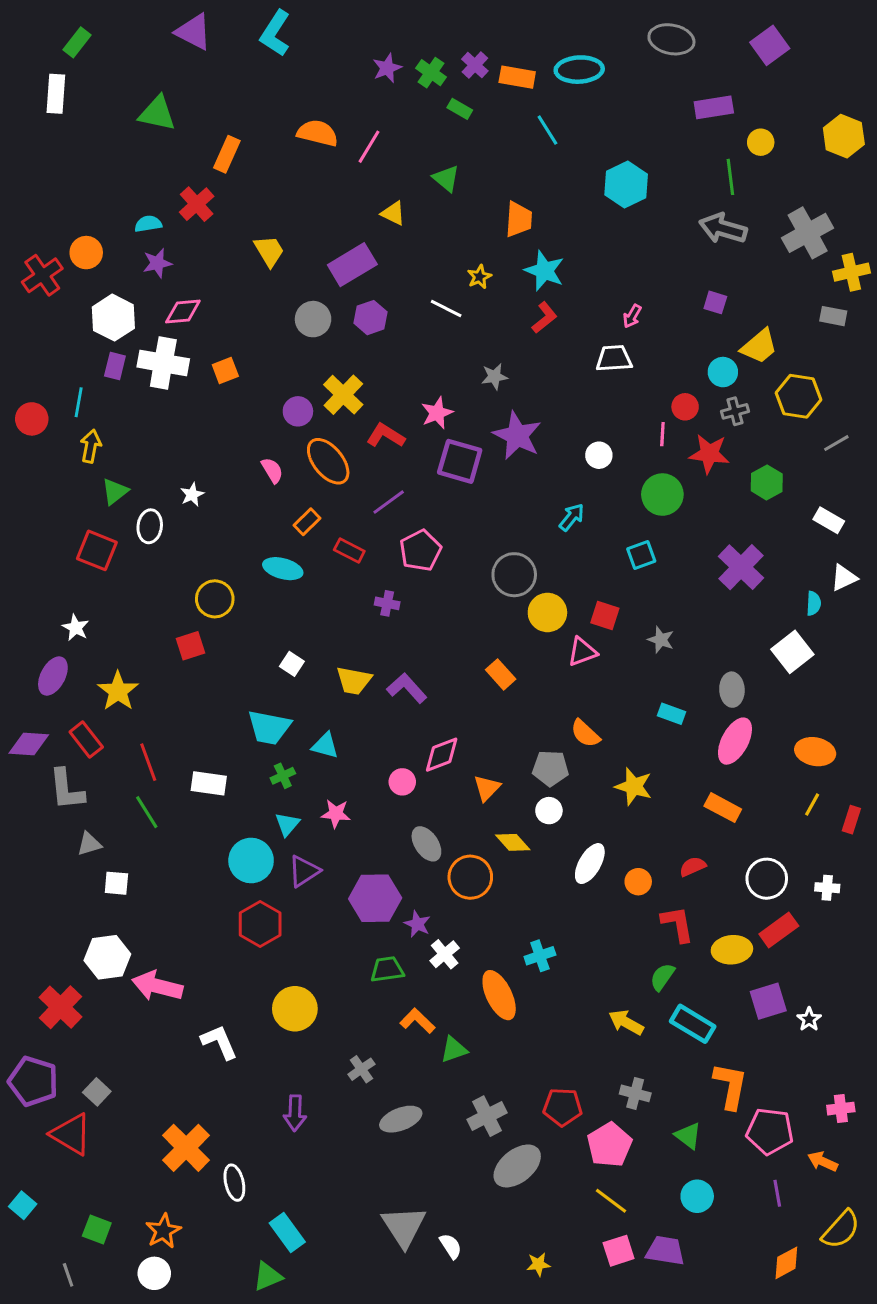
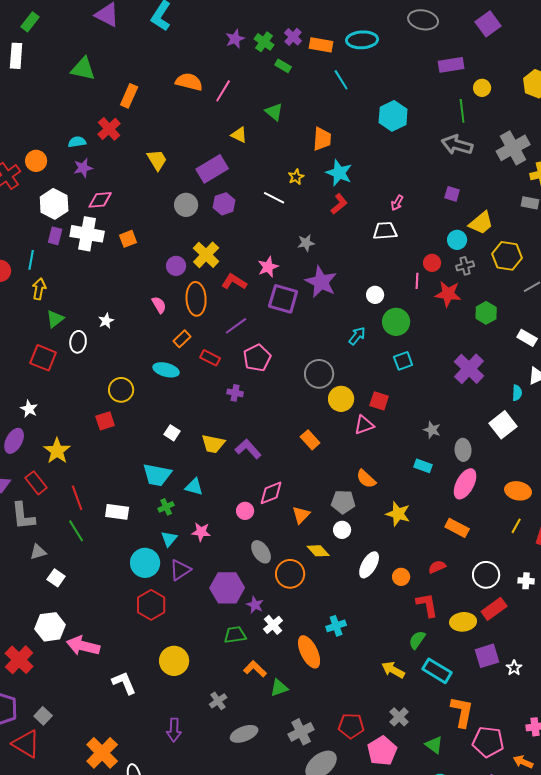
orange ellipse: (328, 461) -> (196, 299), turned 36
green circle: (662, 495) -> (396, 322), moved
gray star: (661, 640) -> (432, 430), moved
white square: (116, 883) -> (56, 578), turned 30
gray cross: (635, 1093) -> (399, 717), turned 30

